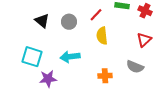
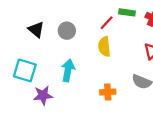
red line: (96, 15) -> (107, 23), moved
cyan arrow: (70, 57) -> (68, 70), turned 108

